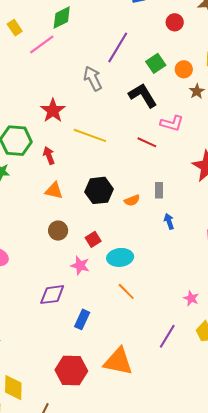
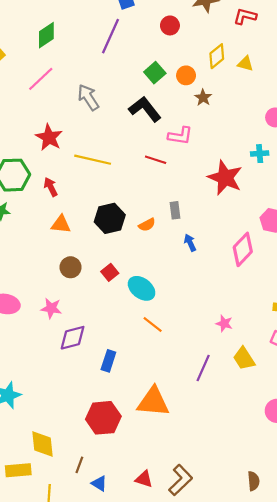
pink line: (42, 45) -> (41, 79), moved
purple line: (118, 47) -> (111, 36), moved
cyan ellipse: (120, 257) -> (142, 288), turned 50
pink star: (80, 265) -> (51, 308), moved

